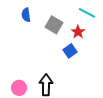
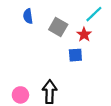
cyan line: (87, 13) -> (94, 14), turned -72
blue square: (70, 51) -> (75, 55), turned 32

